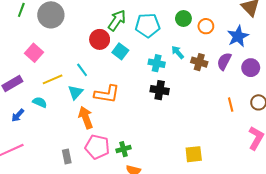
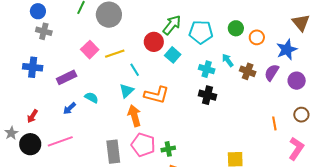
yellow line: (53, 79) -> (115, 54), moved
orange line: (231, 105) -> (274, 123), moved
gray rectangle: (67, 156) -> (113, 152), size x1.6

